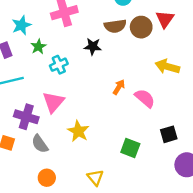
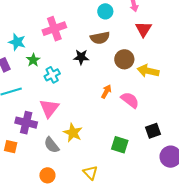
cyan star: (21, 25) -> (17, 42), turned -30
brown circle: (141, 27) -> (124, 59), moved
gray semicircle: (40, 144) -> (52, 145), moved

